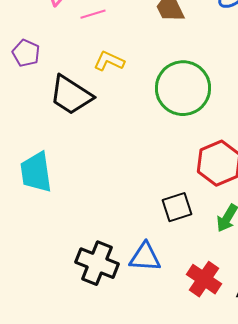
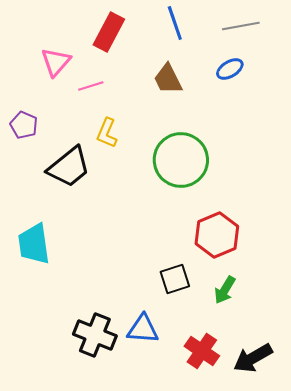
yellow L-shape: (109, 61) -> (107, 133), turned -92
black trapezoid: (71, 95) -> (69, 167), turned -72

